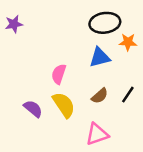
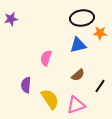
black line: (128, 95) -> (100, 86), moved
yellow semicircle: (64, 105) -> (50, 99), moved
purple semicircle: (33, 109) -> (26, 85), turned -126

